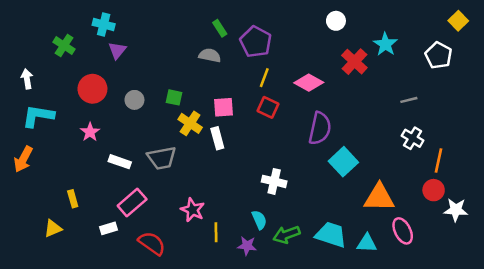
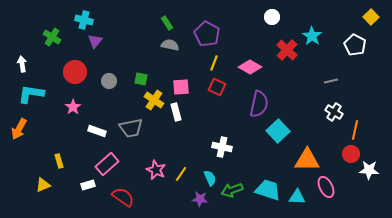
green rectangle: (220, 28) -> (167, 23), moved
yellow line: (216, 232) -> (181, 174), moved, turned 35

